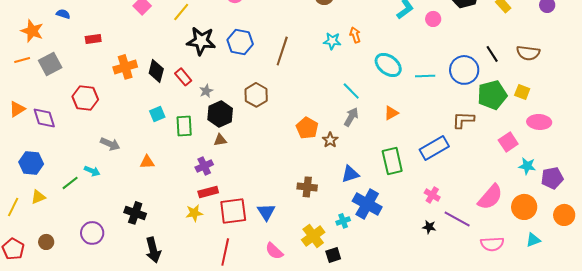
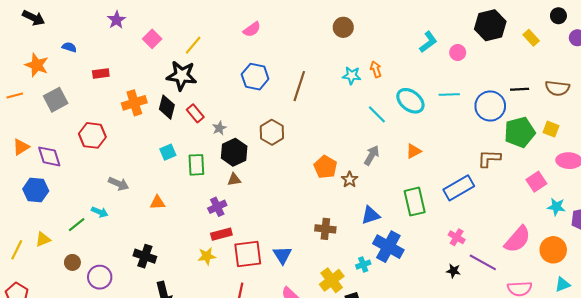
black star: (201, 41) -> (182, 76), moved
black line: (492, 54) -> (520, 89), turned -60
orange line: (22, 60) -> (15, 96), moved
cyan line: (425, 76) -> (449, 94), moved
cyan line: (351, 91) -> (377, 114), moved
blue hexagon: (31, 163) -> (36, 190), moved
brown circle: (46, 242) -> (72, 262), moved

